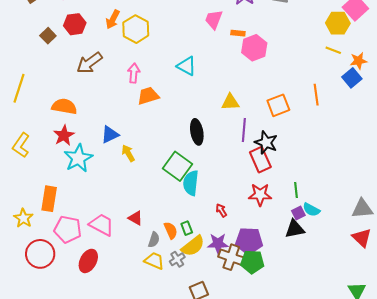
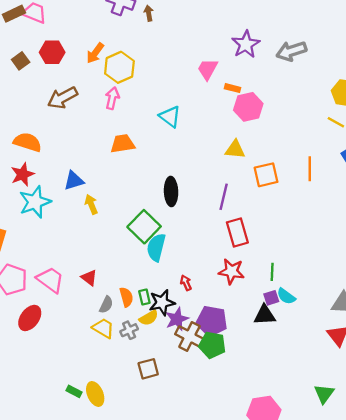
pink arrow: (134, 73) -> (112, 98), moved
yellow triangle: (230, 102) -> (235, 150), moved
black star: (266, 143) -> (162, 303), moved, turned 30
purple star: (218, 243) -> (177, 319), turned -30
yellow semicircle: (193, 246) -> (149, 318), size x0.7

